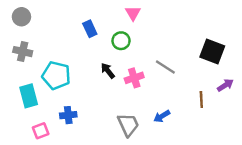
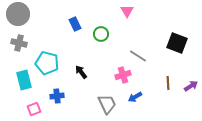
pink triangle: (133, 13) -> (127, 11), moved
gray circle: (21, 17) -> (18, 14), size x1.5
black arrow: (108, 71) -> (81, 72), moved
pink cross: (134, 78) -> (123, 75), moved
purple arrow: (225, 85) -> (191, 86), moved

